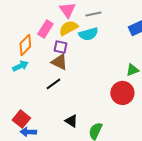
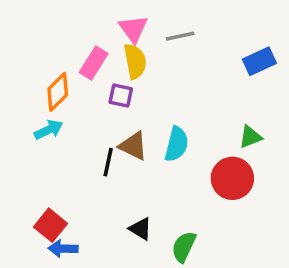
yellow semicircle: (68, 28) -> (135, 61), turned 108
cyan semicircle: (88, 34) -> (177, 144), moved, turned -60
brown triangle: (59, 62) -> (133, 146), moved
black line: (53, 84) -> (108, 162), turned -42

